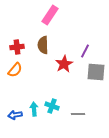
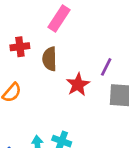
red cross: (17, 47) -> (20, 47), moved

